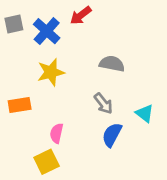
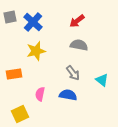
red arrow: (81, 15) -> (77, 21), moved
blue semicircle: (112, 135) -> (68, 95), moved, turned 72
yellow square: (47, 162) -> (20, 114), moved

